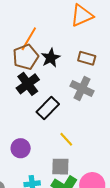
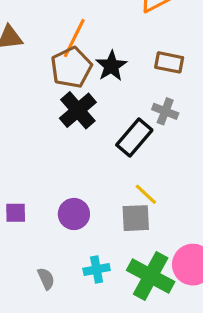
gray cross: (82, 89) -> (165, 111), size x0.7
black rectangle: (48, 108) -> (134, 138), moved
gray square: (60, 167) -> (136, 218), moved

